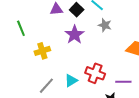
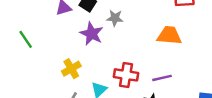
gray star: (105, 25) -> (115, 18), moved
yellow cross: (42, 51) -> (71, 69), moved

